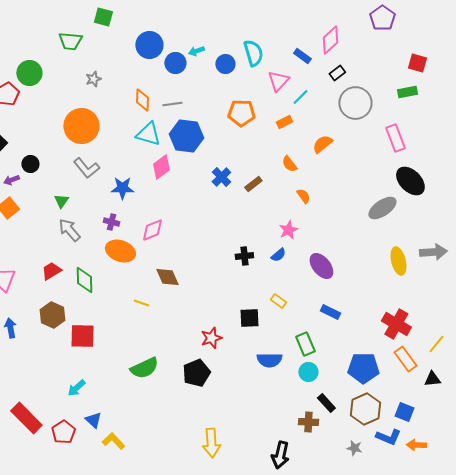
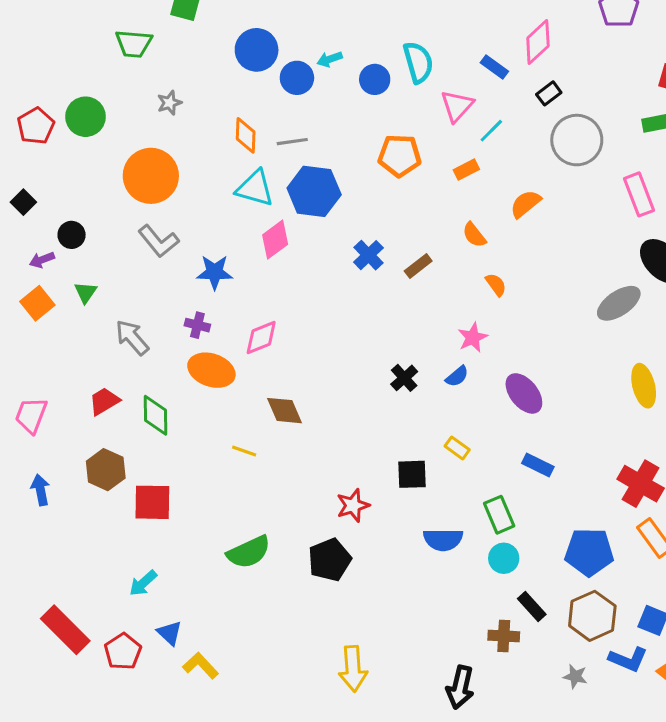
green circle: (29, 73) -> (86, 117), moved
green triangle: (61, 201) -> (86, 292), moved
black cross: (244, 256) -> (404, 378), turned -36

